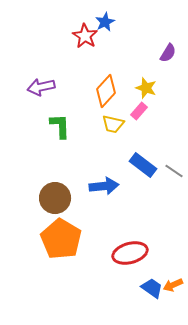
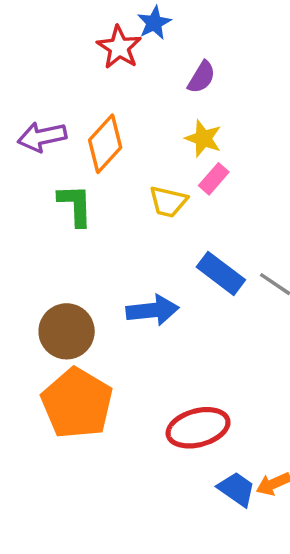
purple semicircle: (168, 53) -> (202, 77), moved
yellow star: (146, 88) -> (203, 139), moved
orange diamond: (106, 91) -> (105, 144), moved

